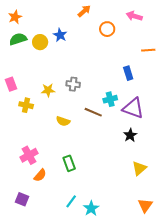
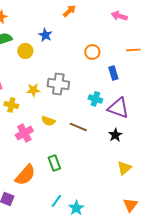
orange circle: (107, 29) -> (92, 52), moved
yellow circle: (40, 42) -> (25, 51), moved
gray cross: (73, 84) -> (58, 84), size x1.5
cyan cross: (110, 99) -> (95, 99), turned 32
brown line: (93, 112) -> (78, 127), moved
pink cross: (29, 155) -> (24, 133), moved
orange semicircle: (40, 175) -> (25, 175), size x1.6

